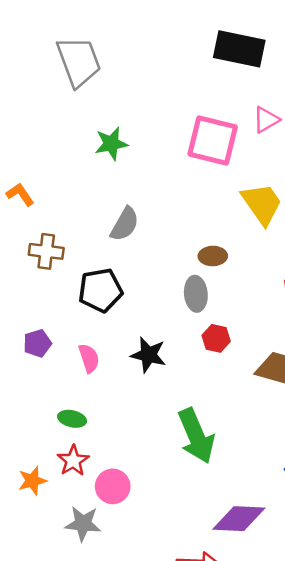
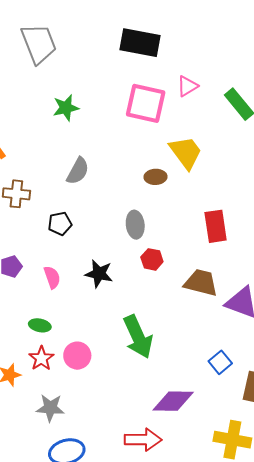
black rectangle: (239, 49) -> (140, 43), moved
brown ellipse: (213, 256) -> (155, 177), moved
black pentagon: (100, 290) -> (60, 224), size x0.7
pink circle: (113, 486) -> (77, 356), moved

